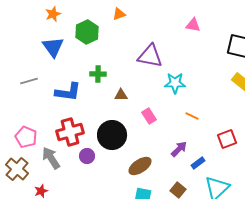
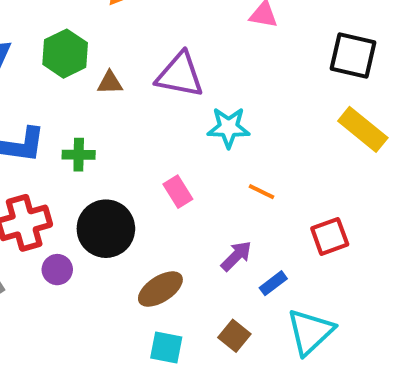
green hexagon: (87, 32) -> (65, 54), moved
green cross: (98, 74) -> (79, 155), moved
brown triangle: (121, 95) -> (110, 83), moved

